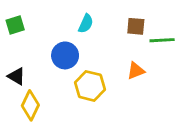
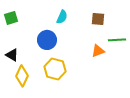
green line: (162, 40) -> (117, 40), moved
yellow hexagon: (90, 86) -> (55, 69), moved

